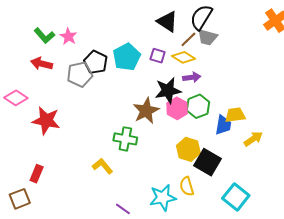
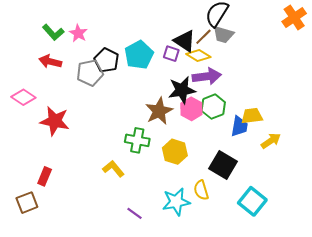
black triangle: (167, 22) -> (185, 41), moved
purple arrow: (192, 77) -> (207, 76), size x1.5
yellow hexagon: (188, 149) -> (175, 152), moved

